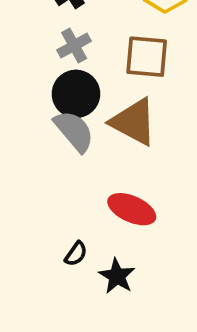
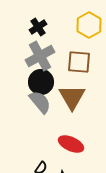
gray cross: (74, 46) -> (40, 56), size x1.6
brown triangle: (134, 122) -> (72, 97), turned 32

